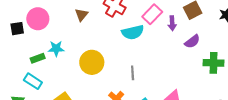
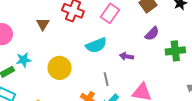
purple arrow: (172, 23) -> (127, 56), moved, turned 112
cyan semicircle: (133, 32) -> (96, 45), moved
gray line: (133, 73) -> (106, 79), moved

